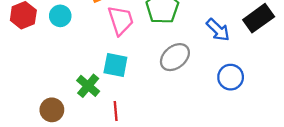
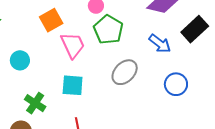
cyan circle: (60, 16) -> (20, 60), moved
green cross: (88, 86) -> (35, 103), moved

